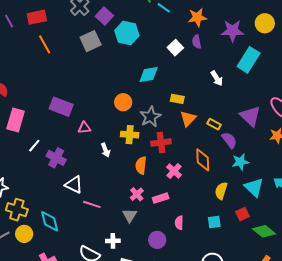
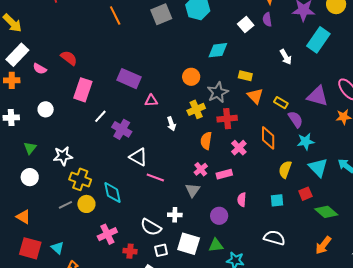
purple triangle: (250, 116) -> (317, 96), turned -30
orange triangle: (188, 119) -> (255, 96), turned -30
yellow cross: (130, 135) -> (196, 109), turned -30

